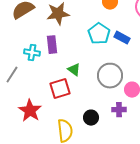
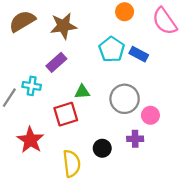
purple rectangle: (52, 45) -> (56, 62), turned 54
cyan cross: (32, 53) -> (32, 86), moved
green triangle: (74, 70) -> (82, 92), turned -40

